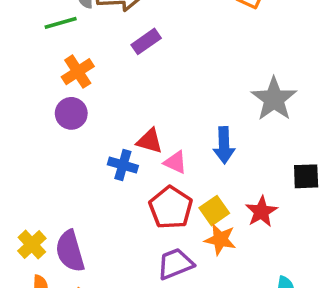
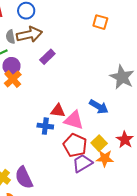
purple circle: (71, 113) -> (12, 66), moved
blue arrow: (224, 145) -> (99, 107), turned -48
pink triangle: (175, 162) -> (74, 120), size x1.5
purple trapezoid: (175, 264) -> (82, 163), moved

